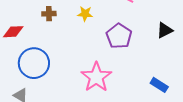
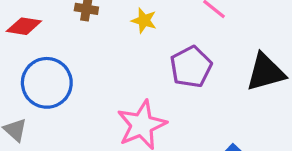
black triangle: (165, 30) -> (266, 72), size x1.5

